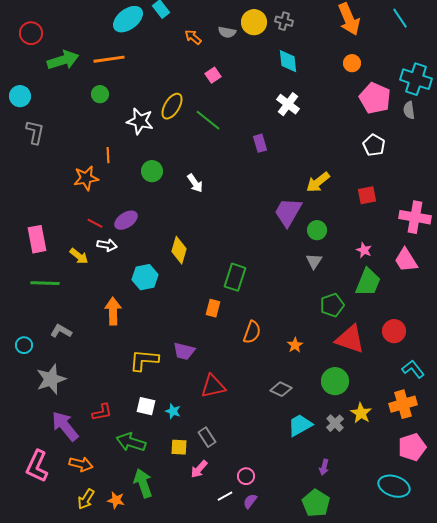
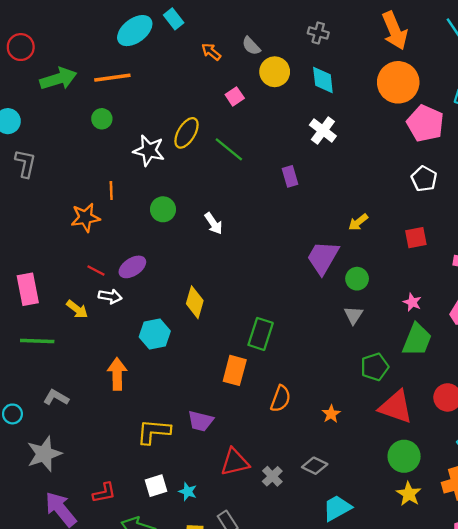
yellow circle: (254, 22) -> (275, 72), moved
gray semicircle: (227, 32) -> (251, 46), turned 36
orange circle: (352, 63) -> (398, 82), size x2.0
yellow arrow: (318, 182) -> (358, 222), size x0.7
orange rectangle: (213, 308) -> (235, 370), size x1.4
green circle: (335, 381) -> (404, 456), moved
white square: (146, 406) -> (156, 486), turned -30
gray cross: (335, 423) -> (272, 476), moved

